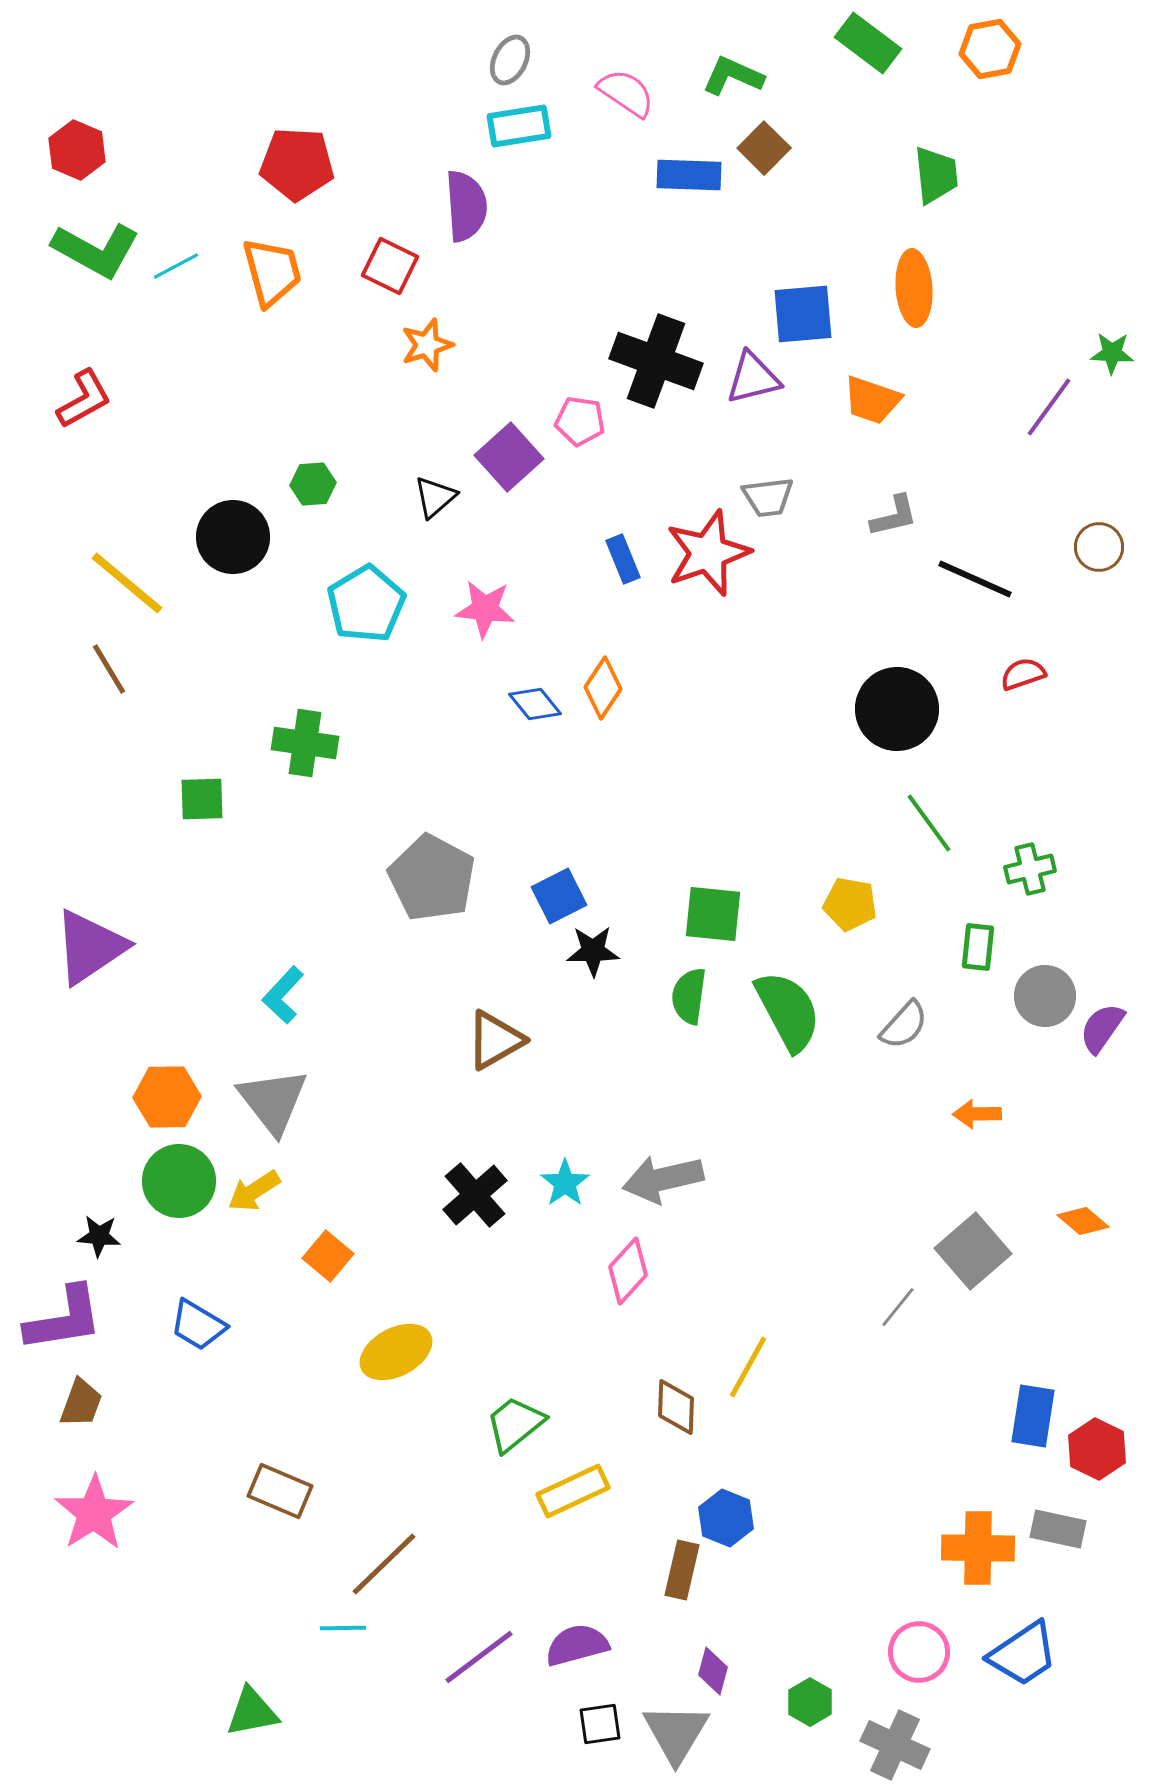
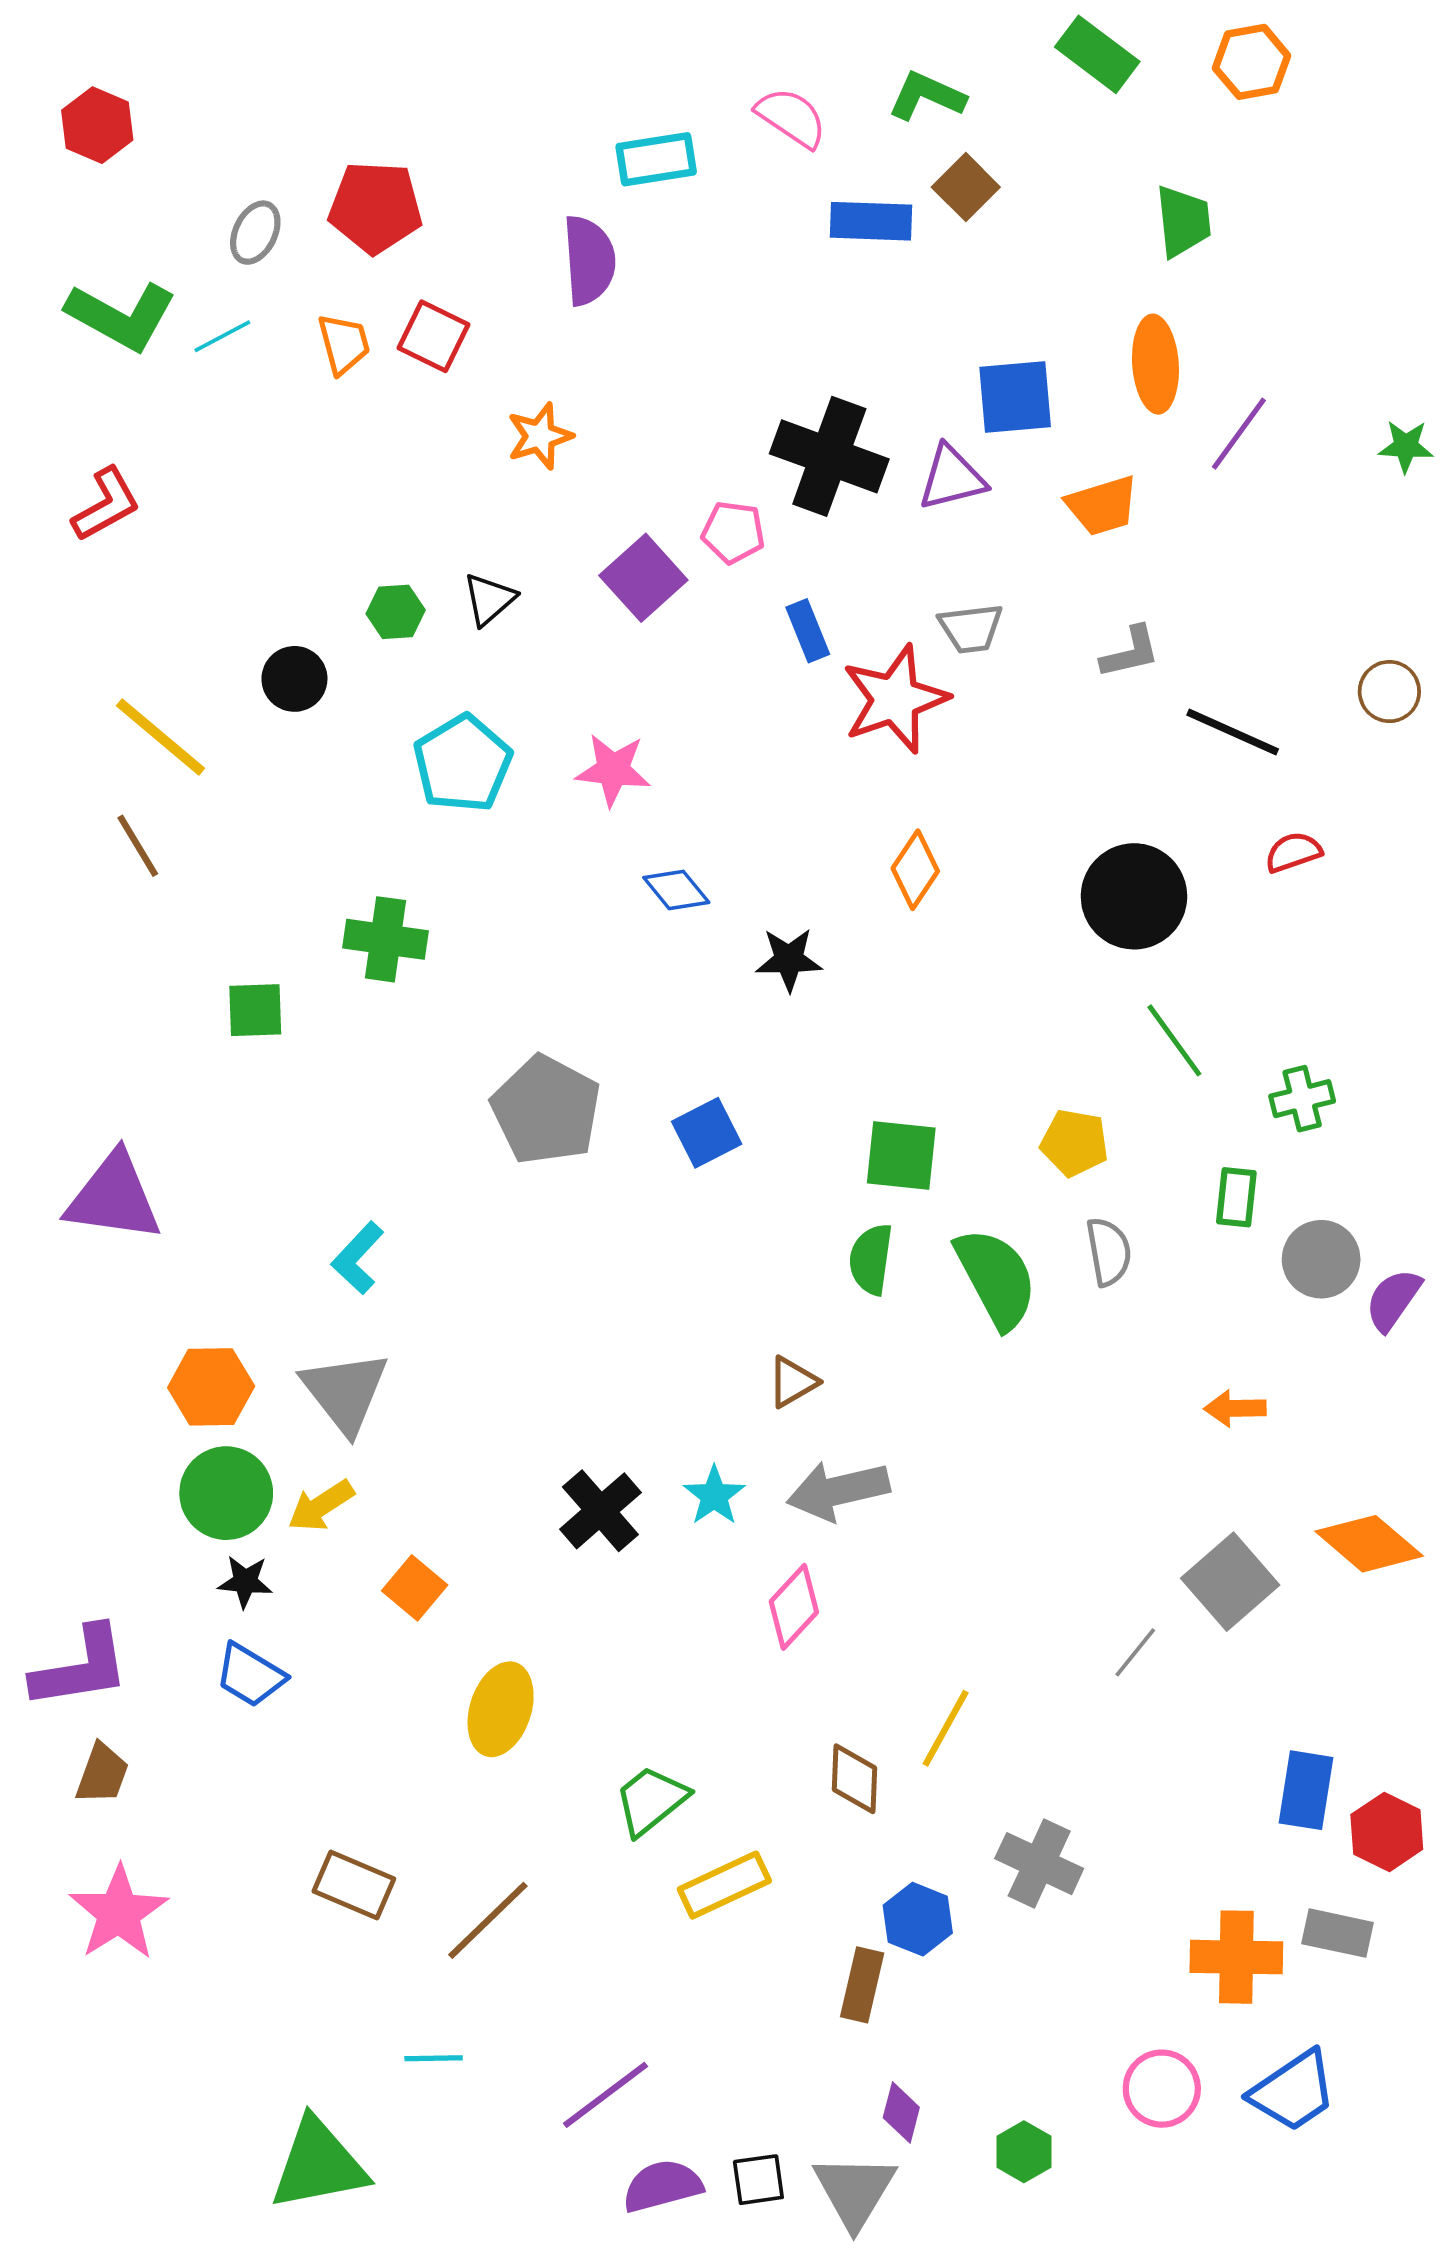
gray ellipse: (510, 60) -> (255, 233), moved
red hexagon: (77, 150) -> (97, 125), moved
red square: (390, 266) -> (434, 336), moved
orange trapezoid: (272, 272) -> (344, 344), size x0.7
orange trapezoid: (872, 400) -> (1102, 506), turned -36
purple line: (1049, 407) -> (1239, 434), moved
black triangle: (435, 497) -> (489, 599), moved
black circle: (233, 537) -> (294, 679), size x0.7
blue rectangle: (623, 559) -> (808, 631), moved
orange diamond: (603, 688) -> (915, 870), moved
purple triangle: (90, 947) -> (114, 1197), turned 42
black star: (593, 951) -> (789, 960), moved
gray semicircle: (904, 1025) -> (1109, 1252), moved, turned -52
brown triangle: (495, 1040) -> (793, 1382), moved, size x0.7
orange diamond: (1083, 1221) -> (1369, 1544), size x1.6
black star: (99, 1236) -> (245, 1582), moved
yellow ellipse: (396, 1352) -> (501, 1709), turned -44
brown line: (384, 1564) -> (488, 1920), moved
purple semicircle: (577, 1645) -> (662, 2186), moved
green triangle: (252, 1712) -> (318, 2164), size x1.5
gray cross: (895, 1745) -> (1039, 1864), moved

